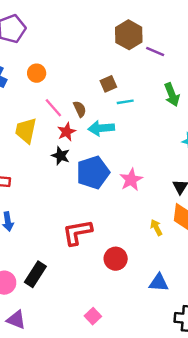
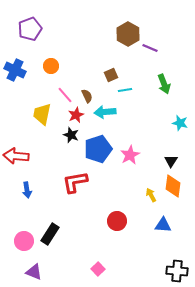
red L-shape: (77, 232) -> (75, 182), moved
blue triangle: (159, 283) -> (163, 225), moved

